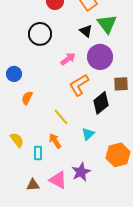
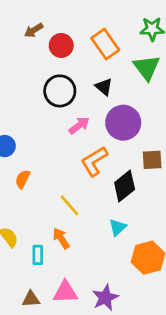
green triangle: (107, 24) -> (147, 68), moved
black circle: (40, 34) -> (60, 91), moved
cyan triangle: (88, 134) -> (118, 227), moved
purple star: (81, 172) -> (105, 298), moved
pink triangle: (58, 180) -> (65, 292), turned -30

